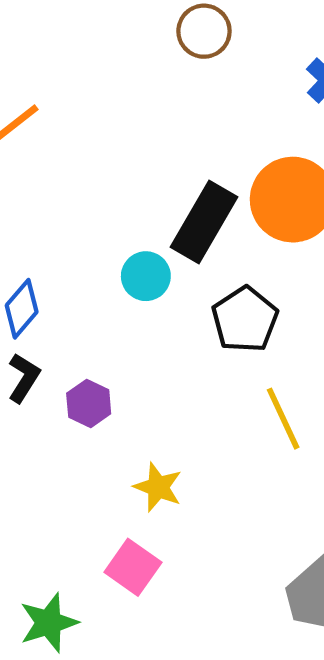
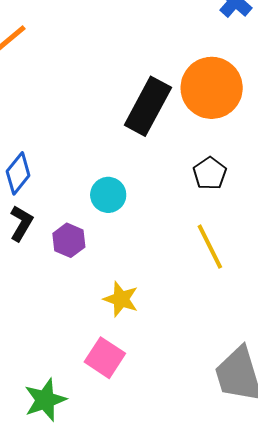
cyan circle: (146, 276) -> (108, 195), moved
black pentagon: (245, 320) -> (210, 173), moved, size x0.7

